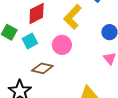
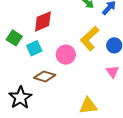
yellow L-shape: (73, 17) -> (90, 38), moved

